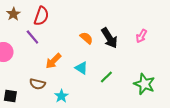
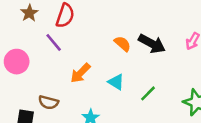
black arrow: (109, 38) -> (152, 44), turned -30
brown semicircle: (37, 84) -> (48, 102), moved

